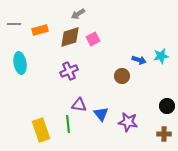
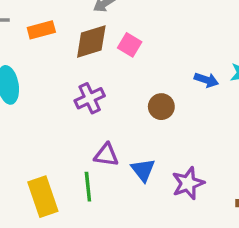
pink square: (93, 39) -> (130, 45), turned -32
brown circle: (122, 76) -> (161, 107), moved
purple star: (128, 122) -> (188, 183), turned -30

